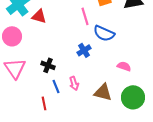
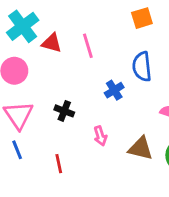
pink line: (85, 16) -> (88, 46), moved
blue semicircle: (104, 33) -> (142, 67), turned 60
blue line: (56, 86) -> (17, 150), moved

